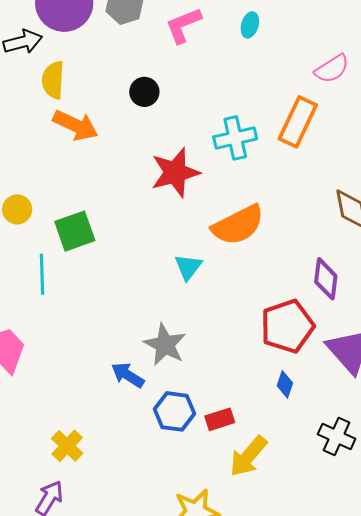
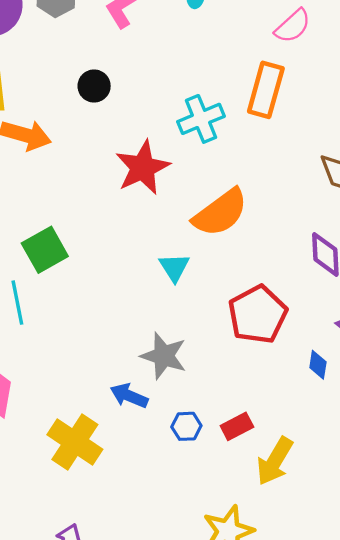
red pentagon: (287, 326) -> (258, 314), moved
blue diamond: (285, 384) -> (318, 365), moved
blue hexagon: (174, 411) -> (186, 426), size x0.7
yellow cross: (67, 446) -> (75, 442), moved, size x1.5

